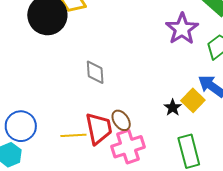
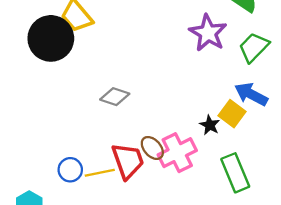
gray diamond: (95, 72) -> (115, 97), turned -60
blue circle: (21, 126) -> (70, 170), moved, size x0.7
pink cross: (128, 147) -> (177, 153), moved

